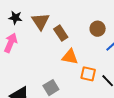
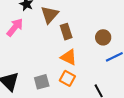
orange square: (88, 74) -> (67, 78), moved

